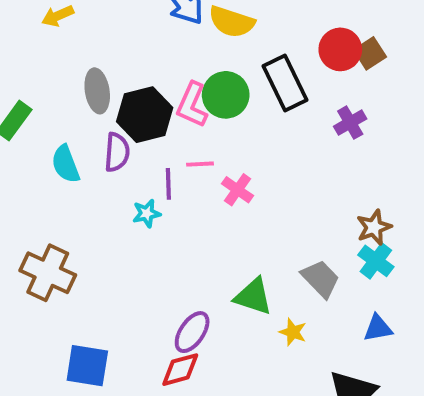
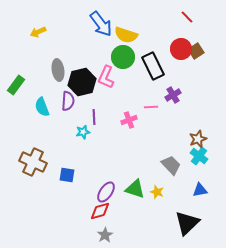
green circle: (226, 95) -> (123, 57), moved
purple cross: (350, 123) -> (173, 95), moved
pink line: (200, 164) -> (151, 107), moved
pink cross: (238, 190) -> (129, 120), turned 35
green triangle: (253, 296) -> (135, 189), moved
blue square: (87, 366) -> (67, 175), moved, size x0.7

